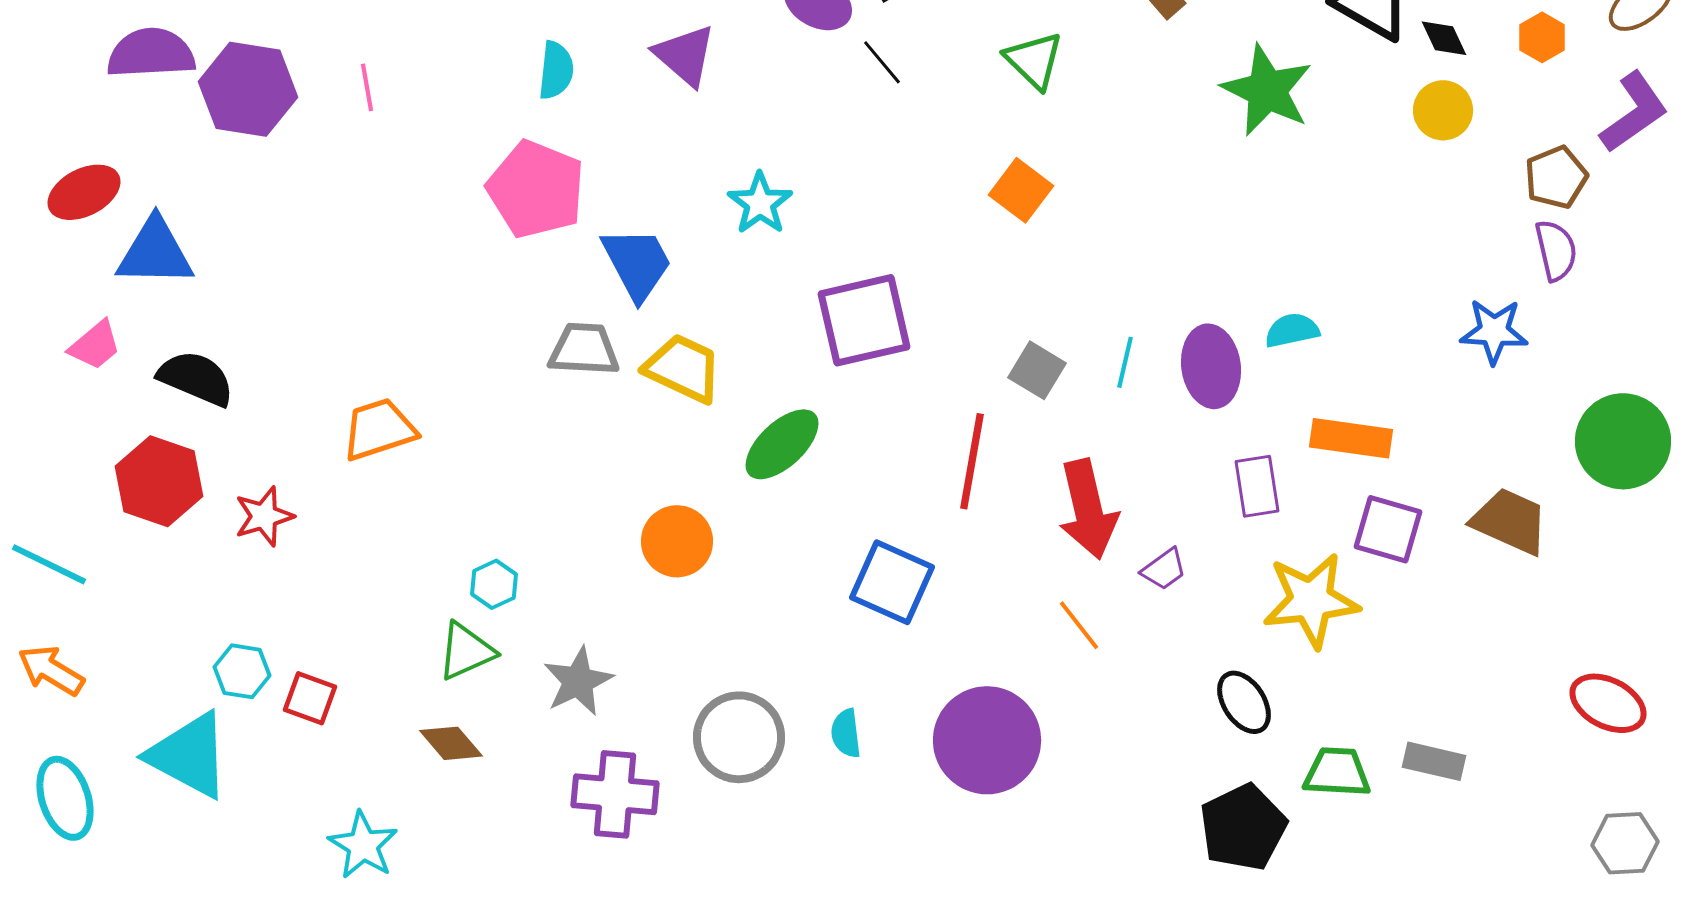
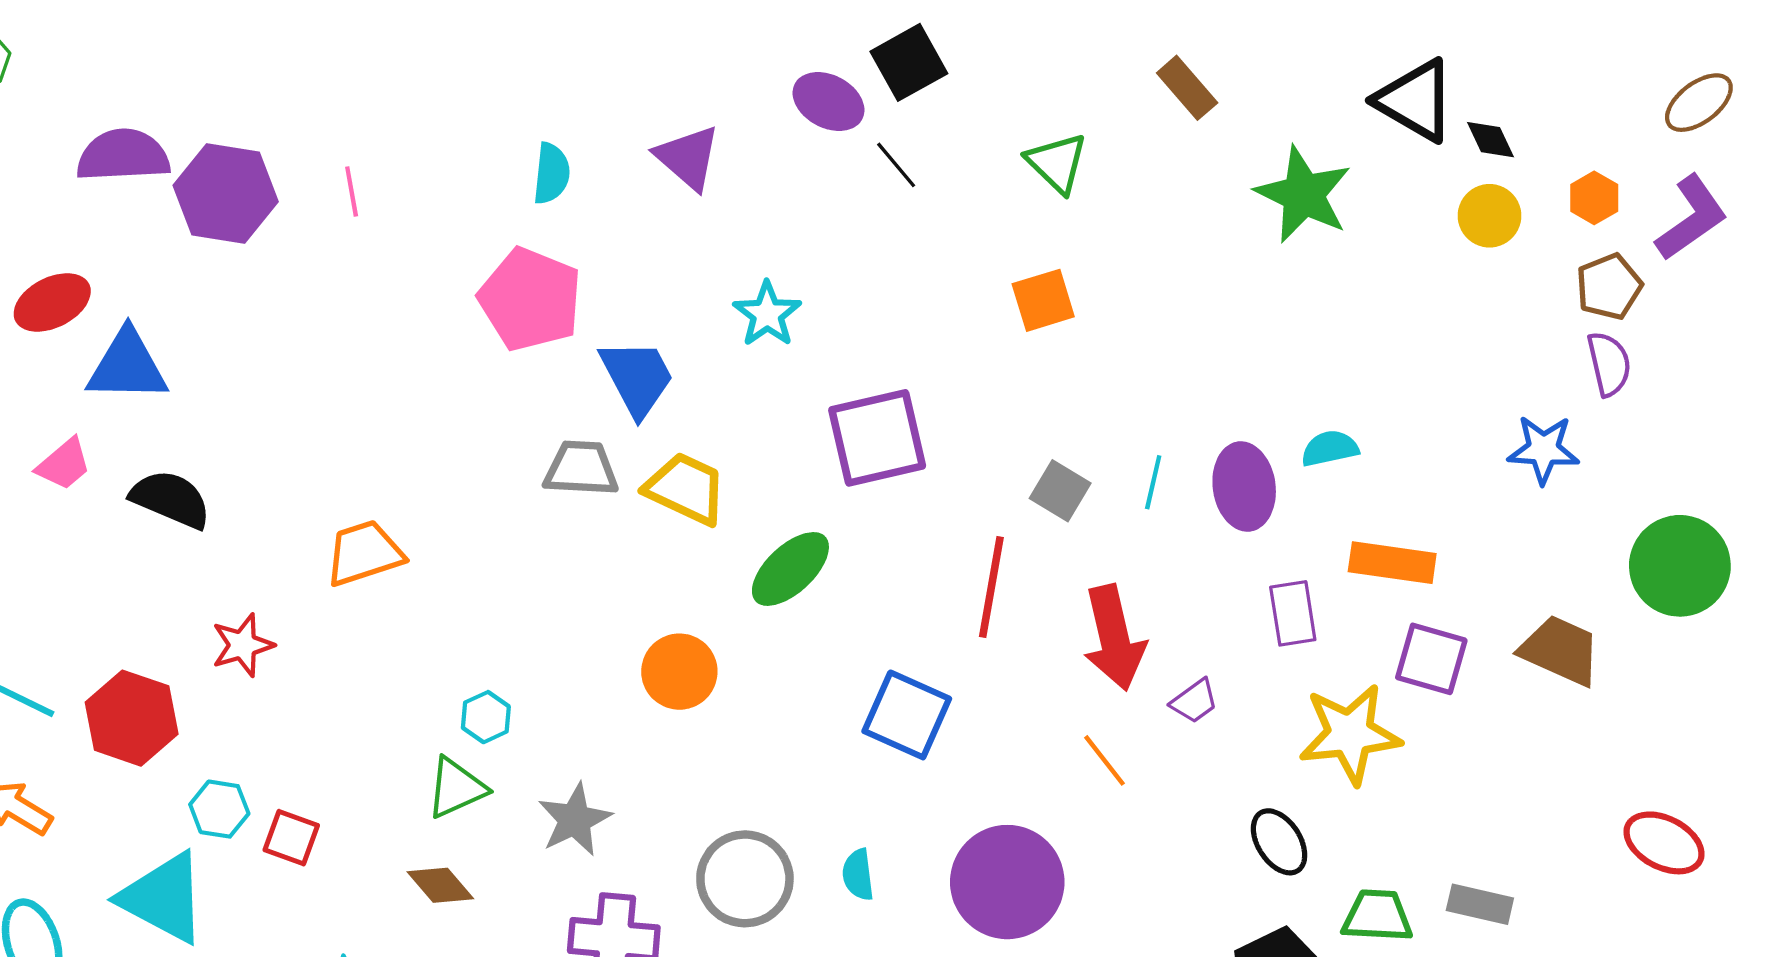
orange hexagon: (1542, 37) -> (1594, 198), moved
orange square: (1021, 190) -> (1043, 300), turned 36
red hexagon: (159, 481) -> (132, 718), moved

